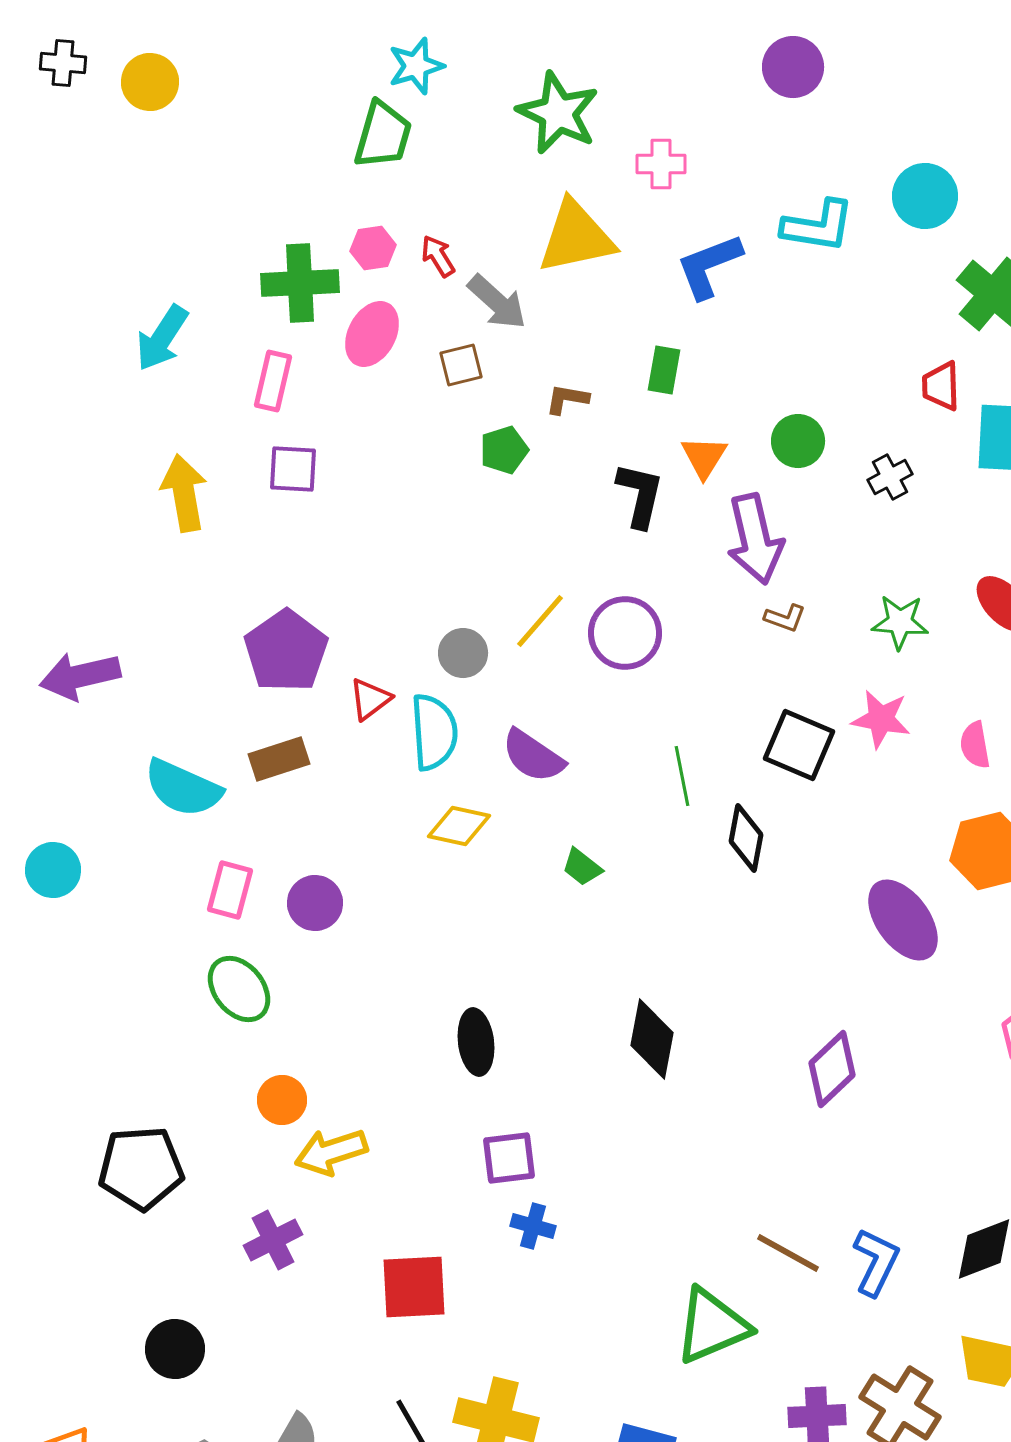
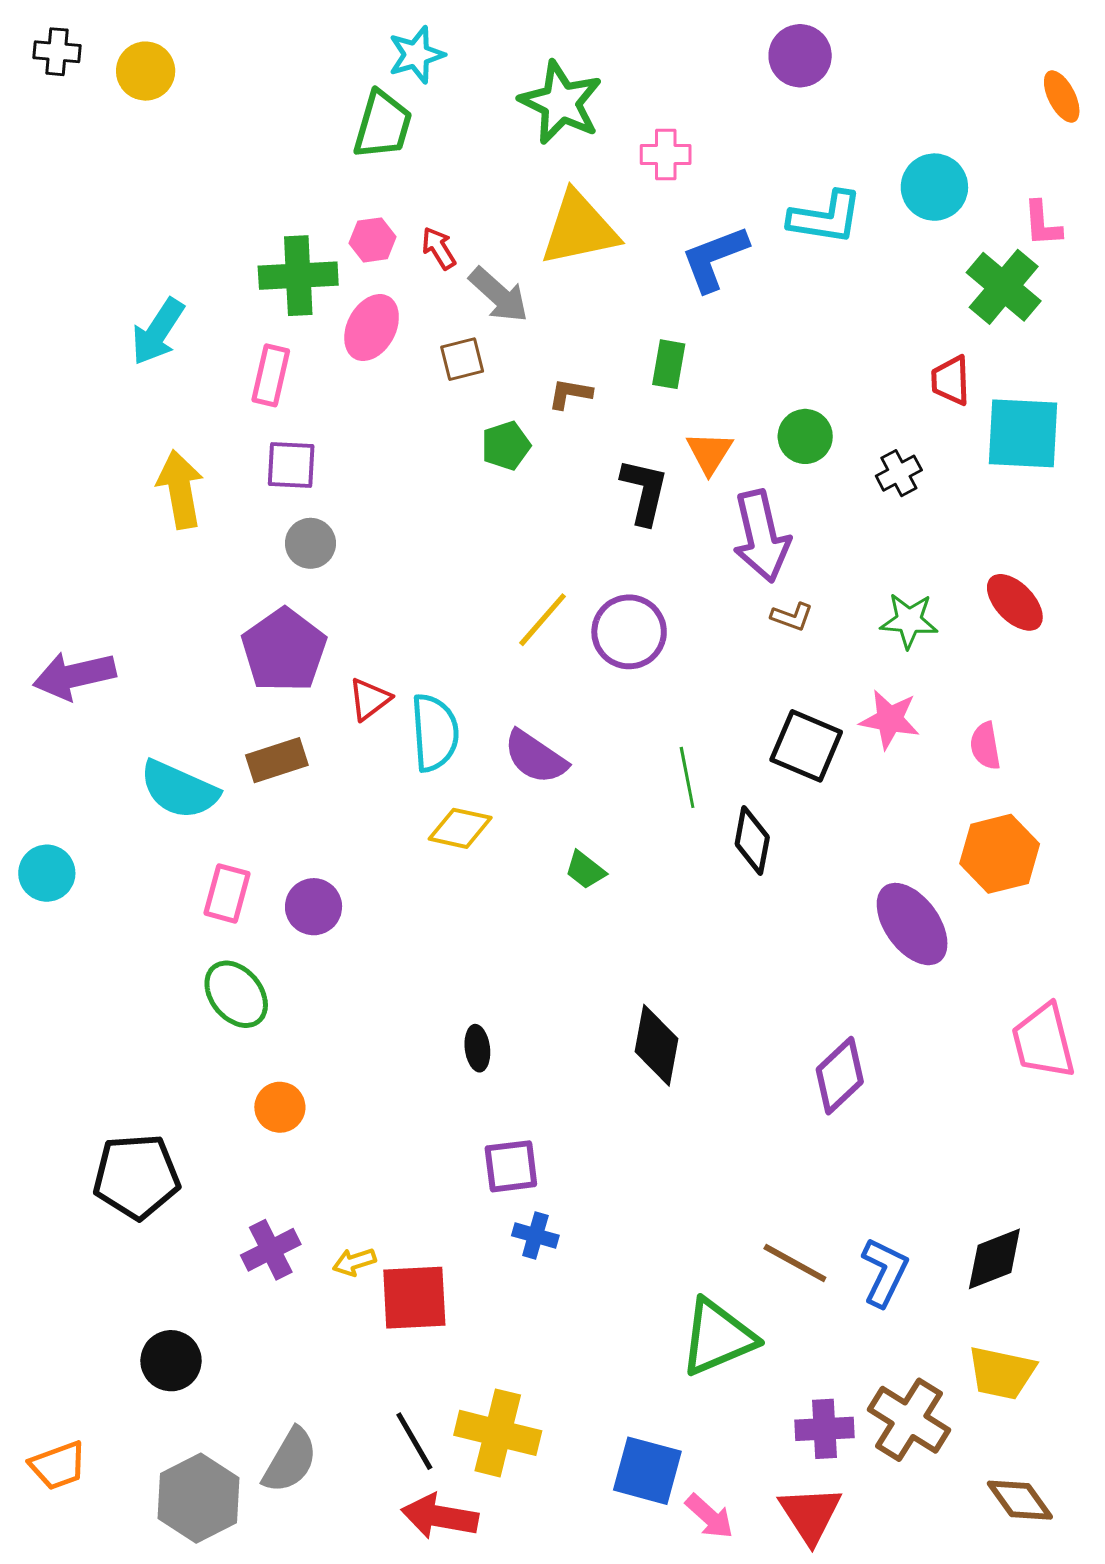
gray circle: (463, 653) -> (310, 543), moved
black ellipse: (476, 1042) -> (477, 1048), size x0.7
yellow arrow: (331, 1152) -> (354, 1262), moved, size x0.6

